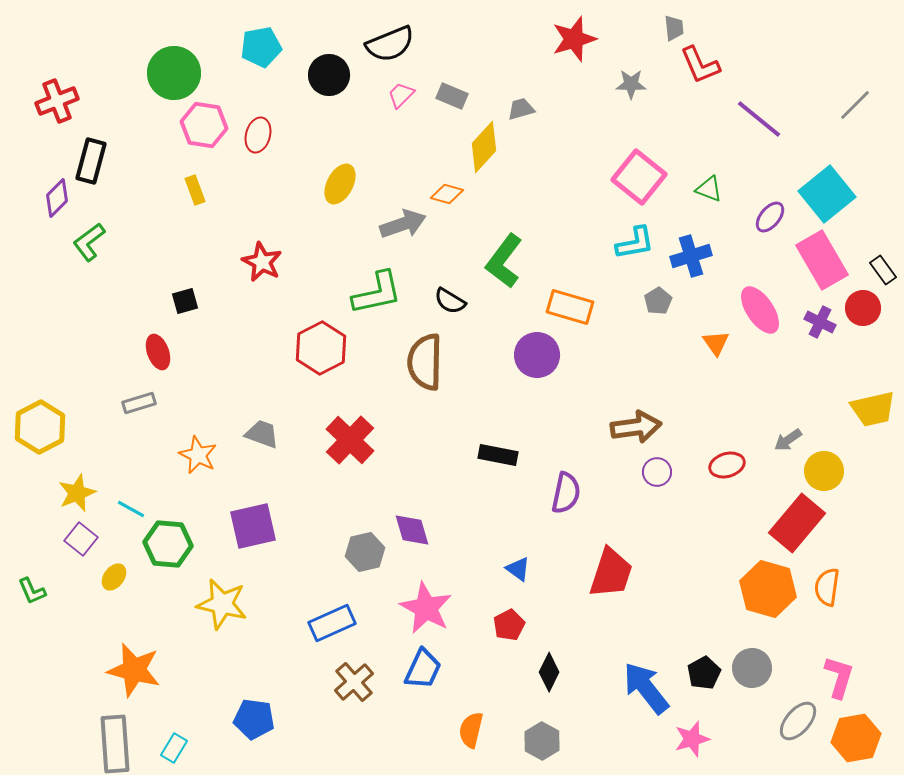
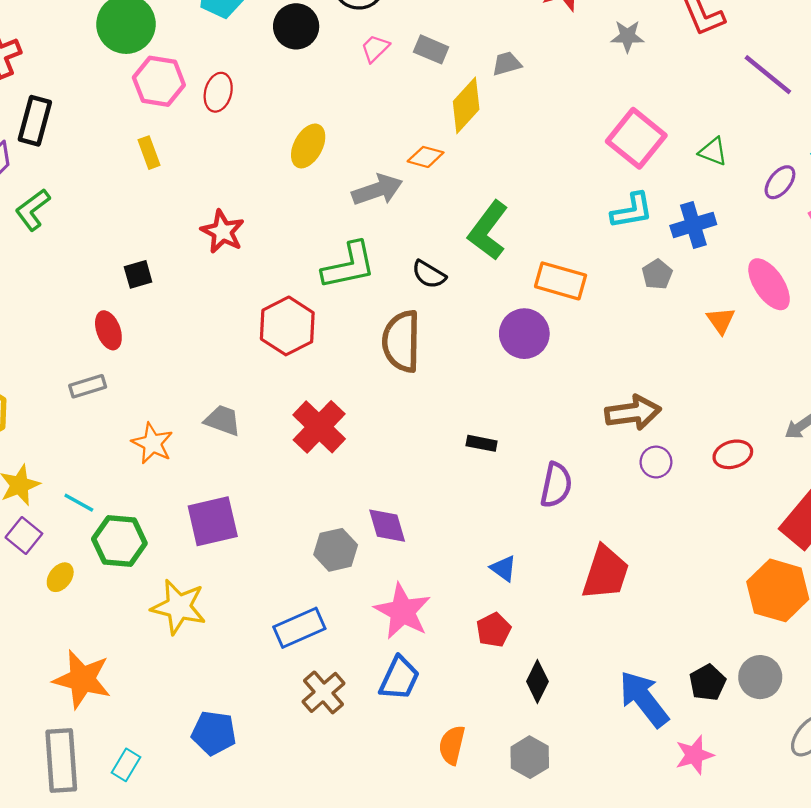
black rectangle: (498, 455) -> (482, 443), size x0.7

